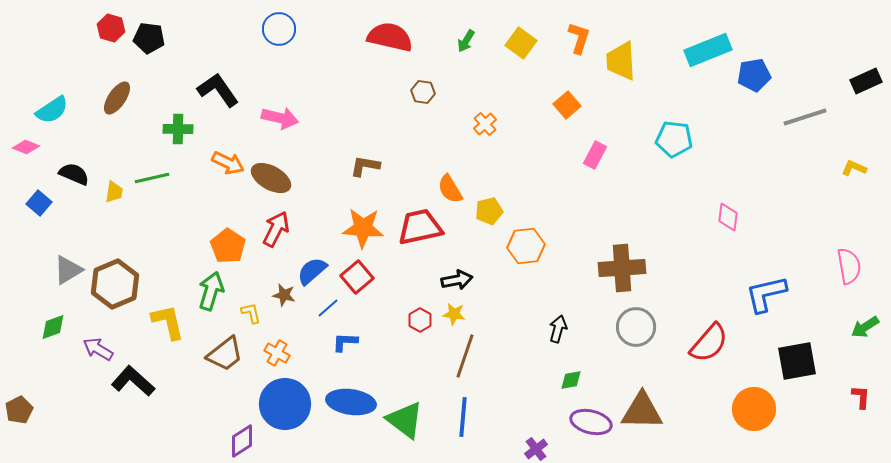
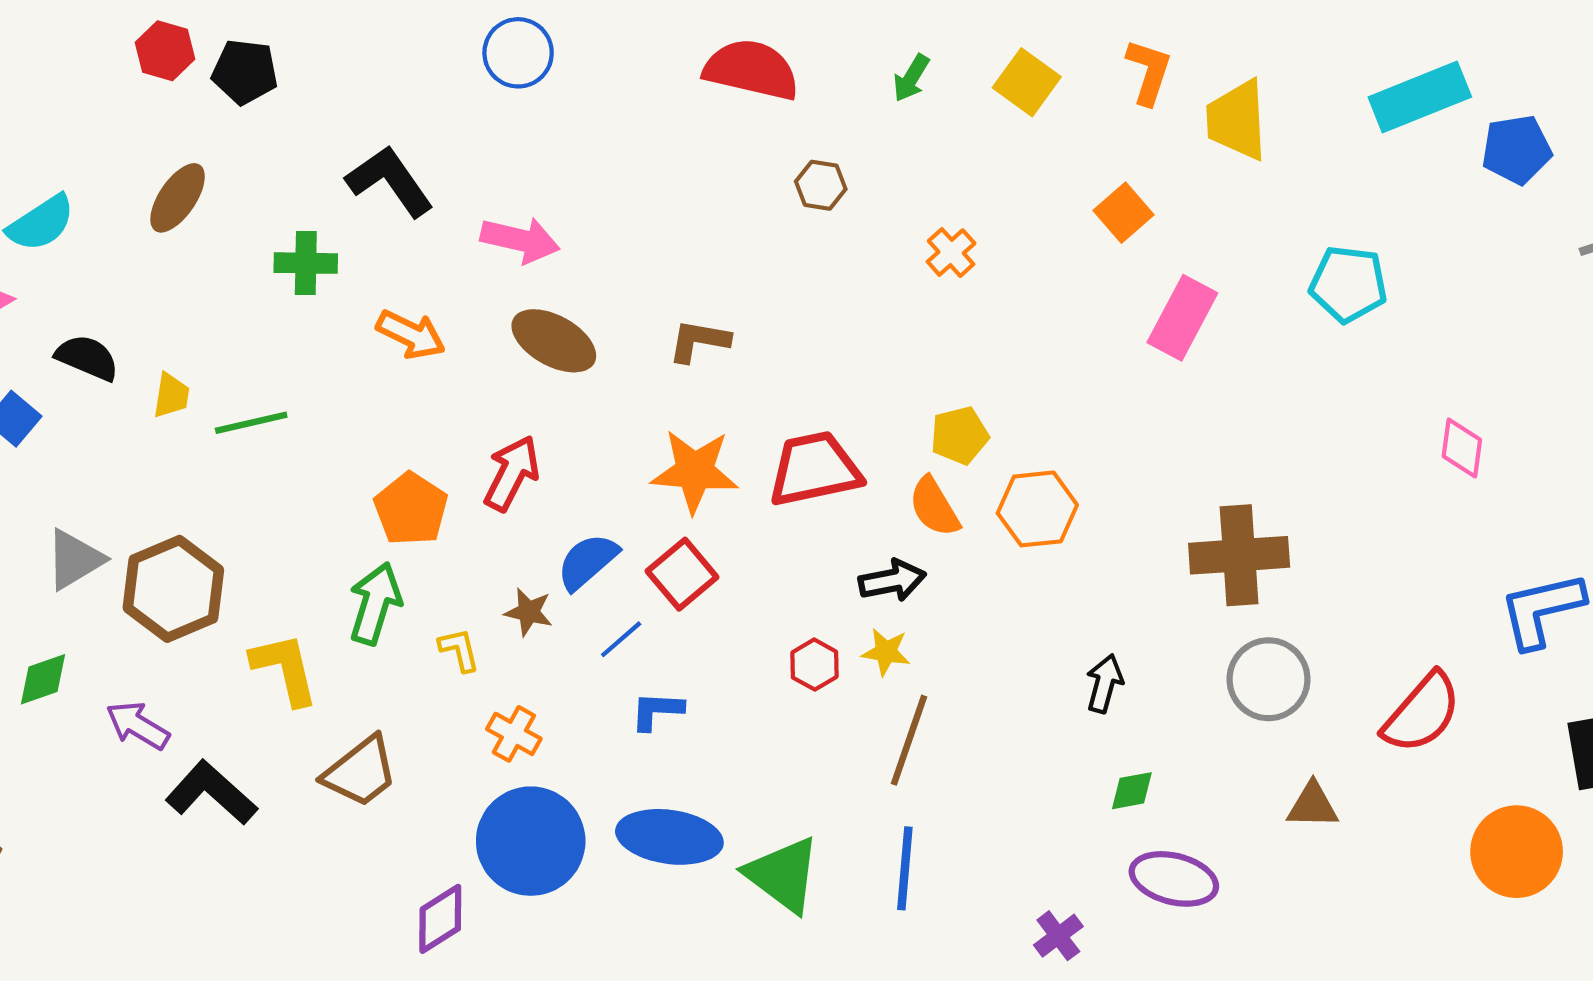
pink rectangle: (595, 155) -> (1182, 318), size x1.4
green line: (152, 178) -> (251, 423), moved
brown ellipse: (271, 178) -> (554, 341), moved
orange semicircle: (450, 189) -> (934, 507), moved
brown trapezoid: (225, 354) -> (360, 772), moved
brown triangle: (642, 411) -> (1313, 805), moved, size x0.6

